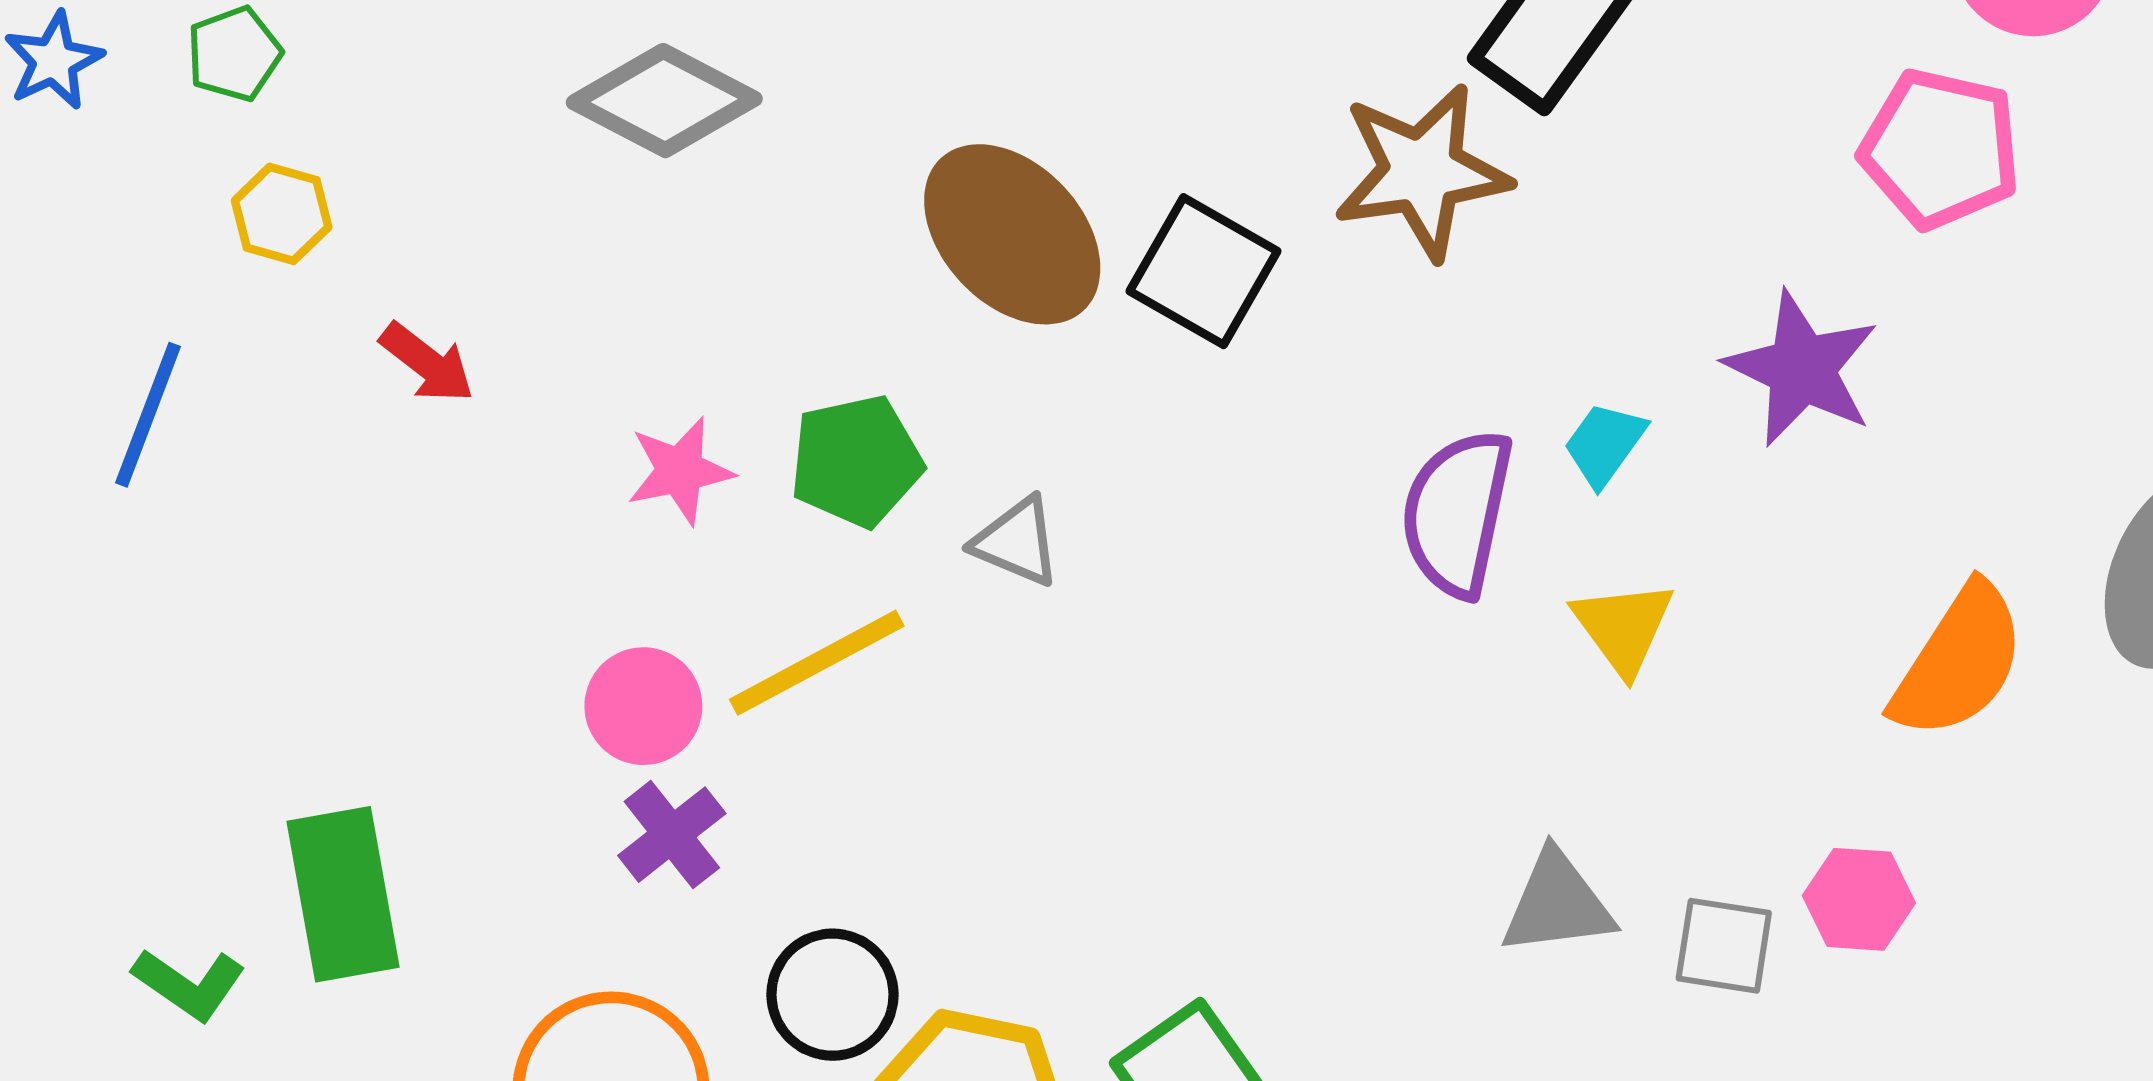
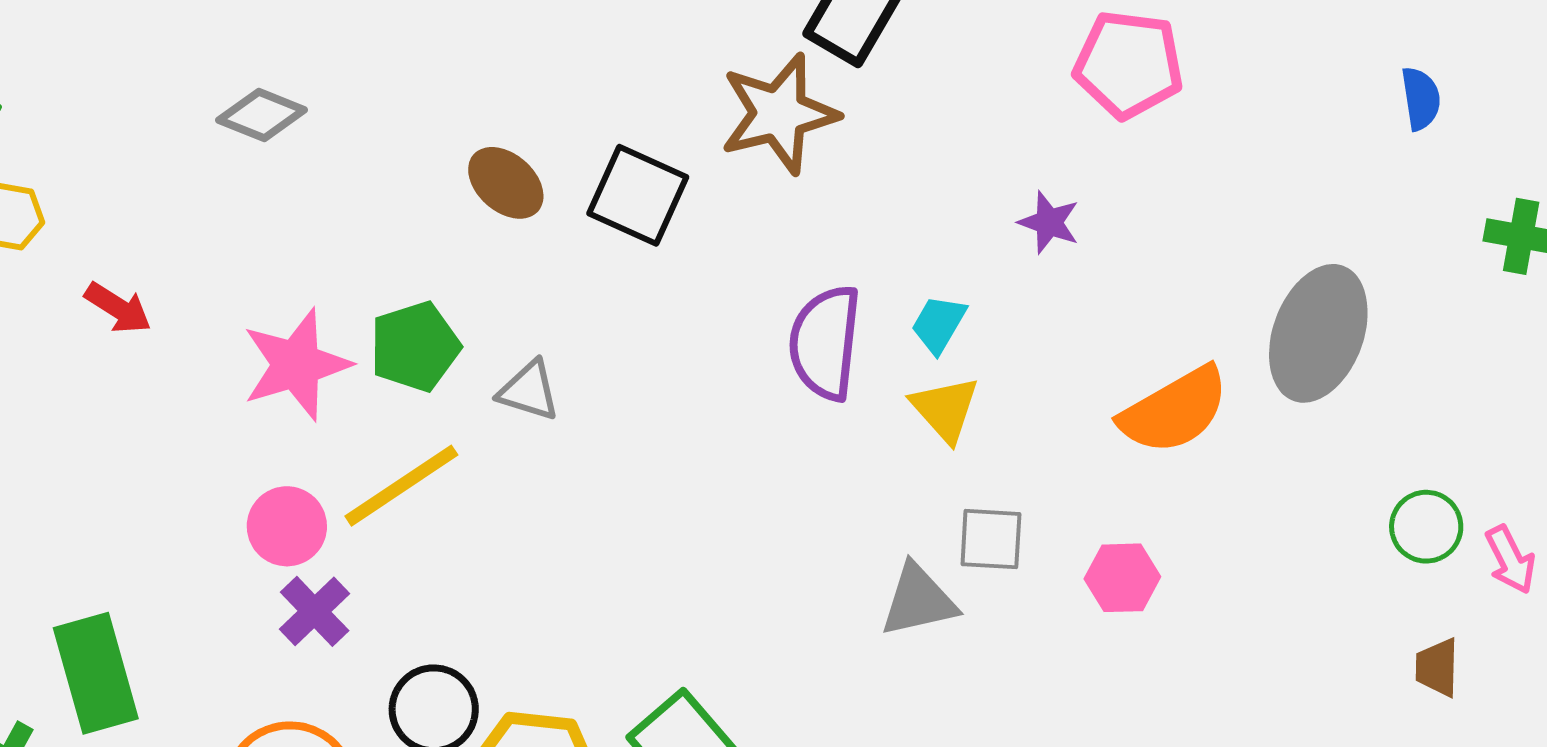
gray diamond: (664, 101) -> (262, 115), size x0.7
brown ellipse: (1012, 234) -> (506, 183), size x0.6
purple star: (1802, 369) -> (1049, 222), size x0.6
cyan trapezoid: (1604, 444) -> (939, 324), moved
pink star: (680, 471) -> (296, 365), size x1.5
orange semicircle: (1959, 662) -> (1174, 410), turned 33
gray square: (1724, 946) -> (991, 539), moved

